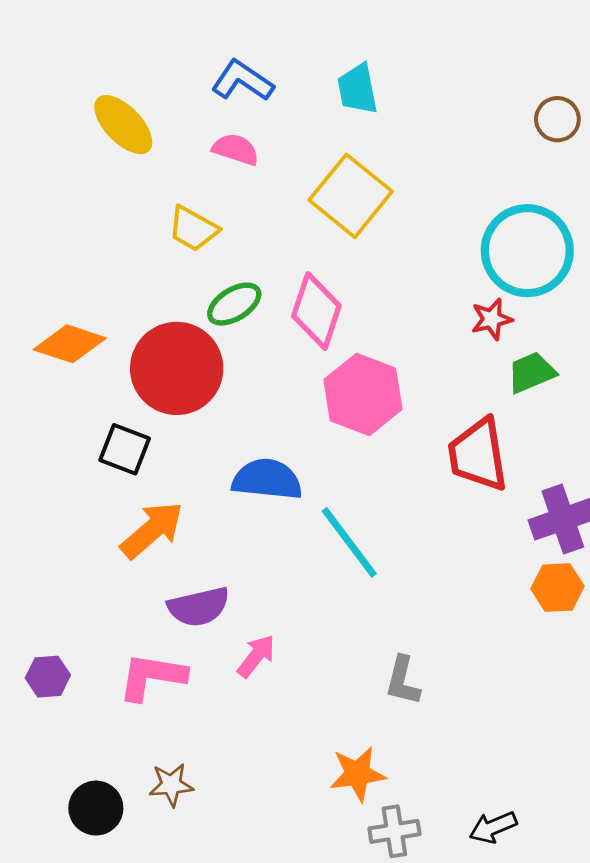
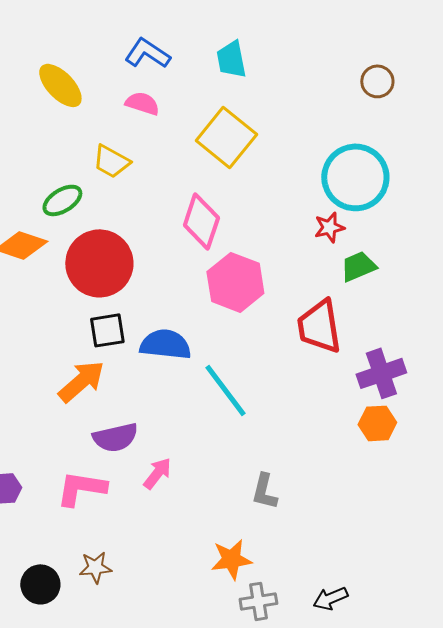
green ellipse: (234, 304) -> (62, 200), moved
black square: (125, 449) -> (107, 330), moved, turned -30

